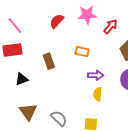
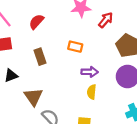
red semicircle: (57, 21) -> (36, 22), moved
brown triangle: (28, 112) -> (33, 97), moved

